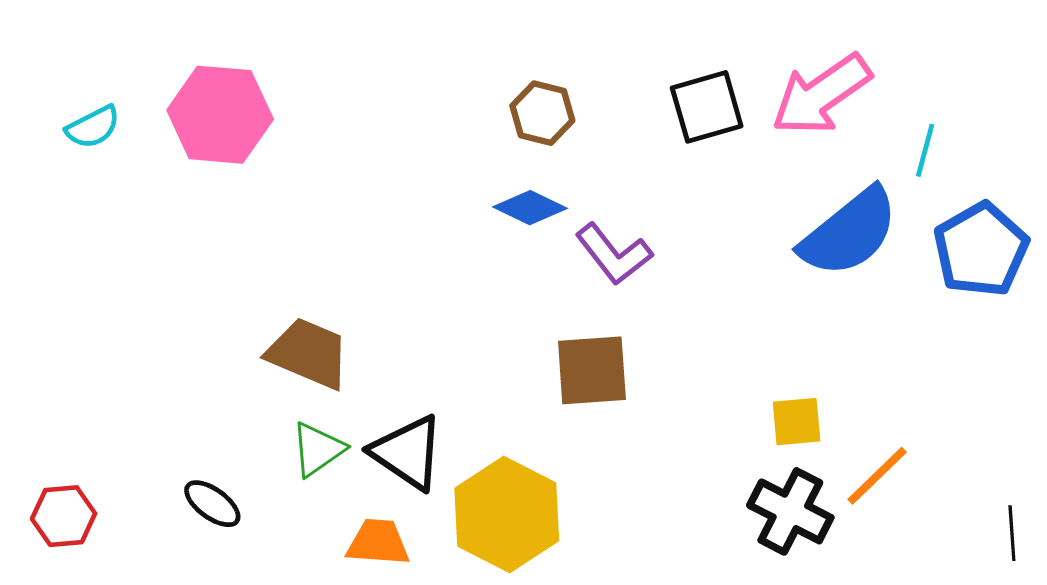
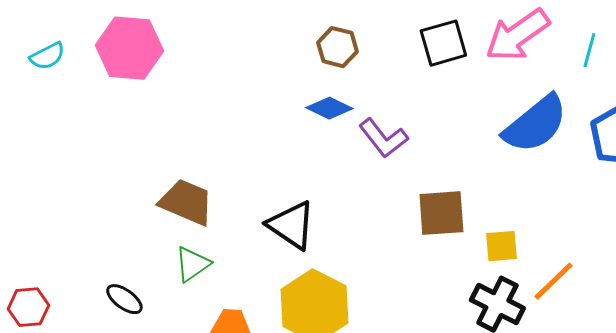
cyan line: (925, 150) -> (589, 50), moved
brown square: (592, 370) -> (441, 213), moved
black triangle: (408, 453) -> (291, 225), moved

